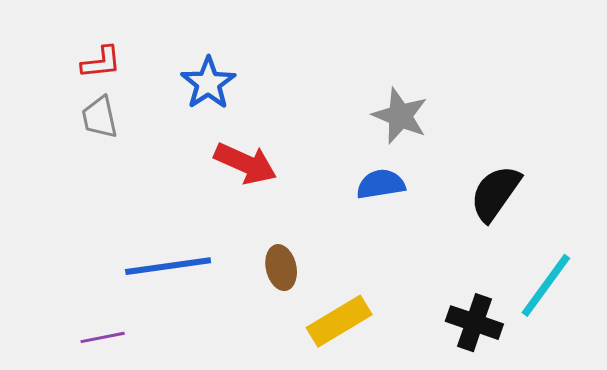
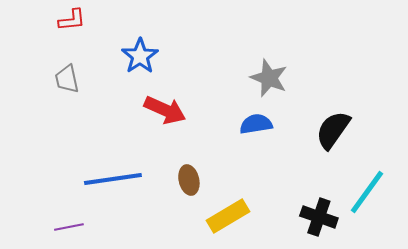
red L-shape: (101, 62) -> (72, 20), moved

